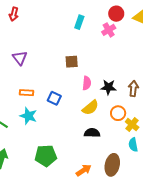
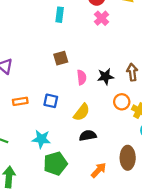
pink cross: (109, 30) -> (102, 18), moved
yellow semicircle: (90, 108) -> (82, 112), moved
cyan star: (28, 116) -> (41, 139), moved
black semicircle: (92, 133) -> (88, 135), moved

